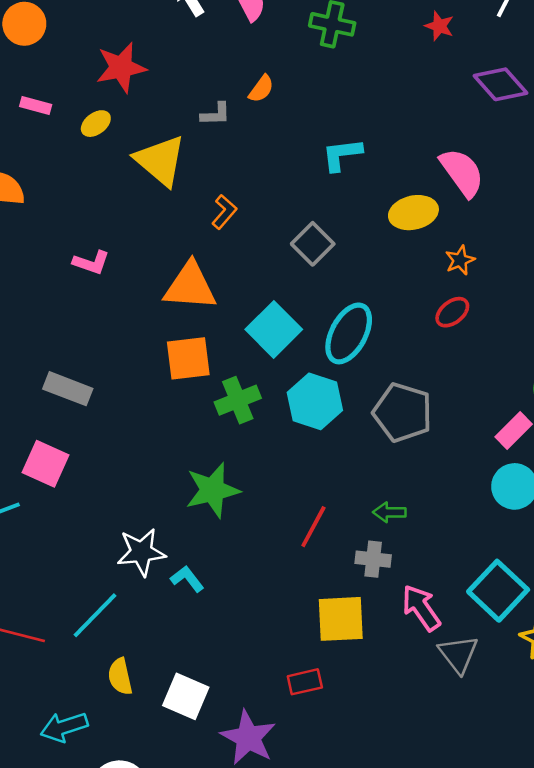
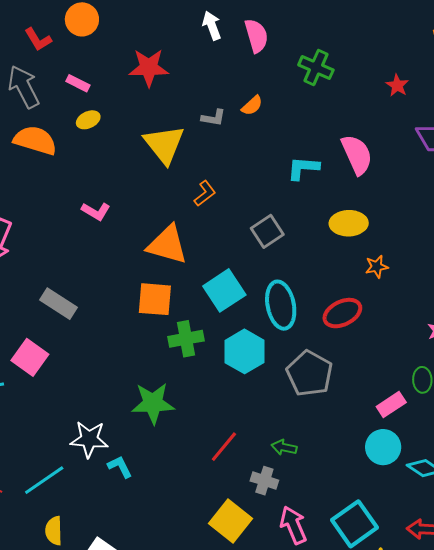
yellow ellipse: (96, 124) -> (88, 120), moved
pink semicircle: (462, 172) -> (357, 155), moved
red ellipse: (452, 312) -> (342, 313), moved, size x1.4
cyan ellipse: (349, 333) -> (281, 305), turned -51
yellow square: (341, 619) -> (230, 521), turned 30

